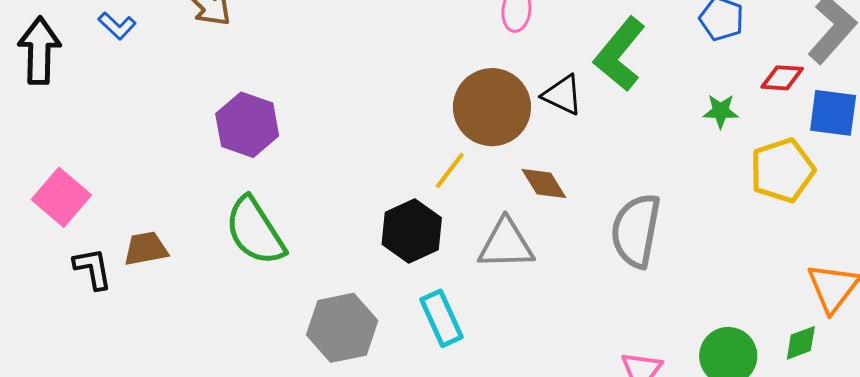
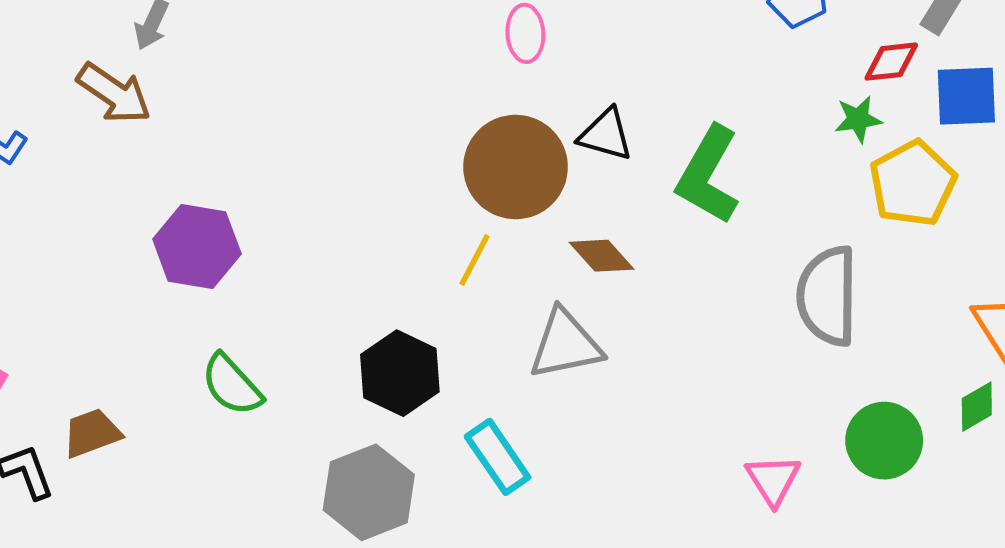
green L-shape: (620, 54) -> (708, 175), moved
green star: (721, 111) -> (858, 119), moved
green semicircle: (255, 231) -> (232, 385), size x0.7
black hexagon: (412, 231) -> (400, 373), moved
gray semicircle: (636, 231) -> (827, 296), moved

